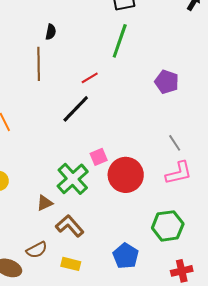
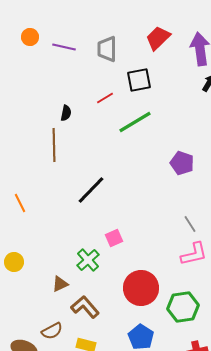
green line: (120, 41) -> (135, 122), turned 40
red line: (90, 78) -> (105, 98), moved
red circle: (126, 175) -> (141, 288), moved
green cross: (73, 179) -> (88, 260), size x0.7

